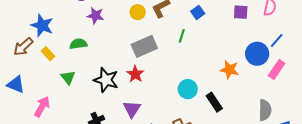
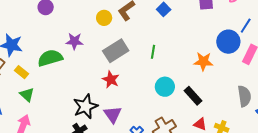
purple star: (95, 16) -> (74, 41), moved
green line: (182, 36) -> (153, 52), moved
green semicircle: (78, 44) -> (50, 58), size x1.4
green triangle: (68, 77) -> (27, 95), moved
black star: (106, 80) -> (86, 106), moved, turned -30

